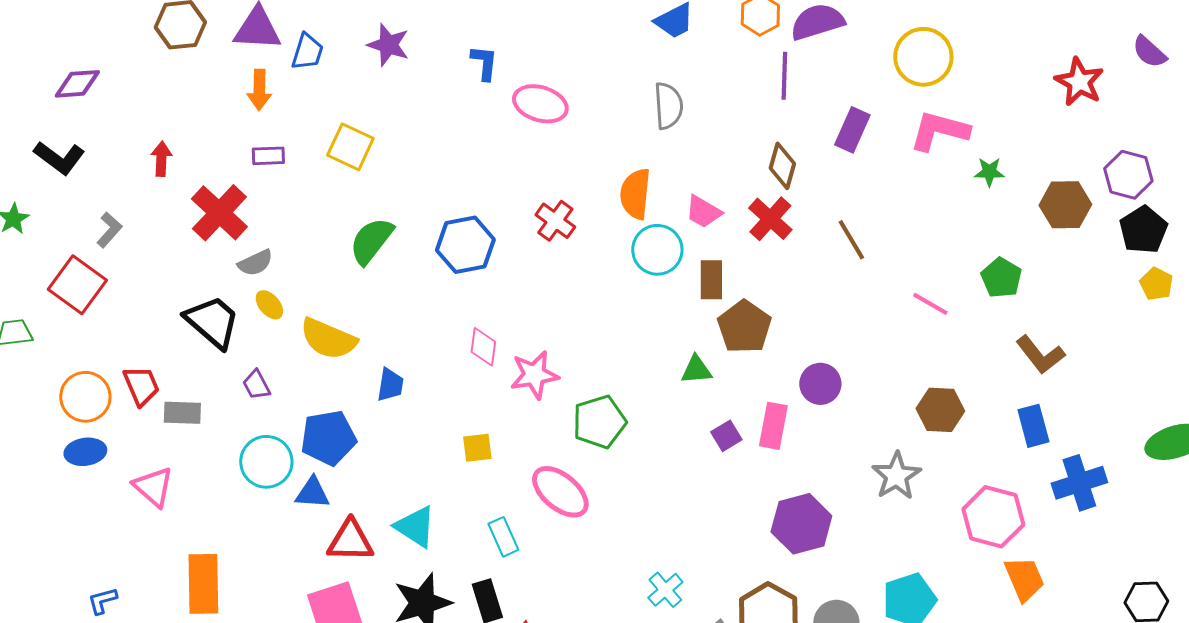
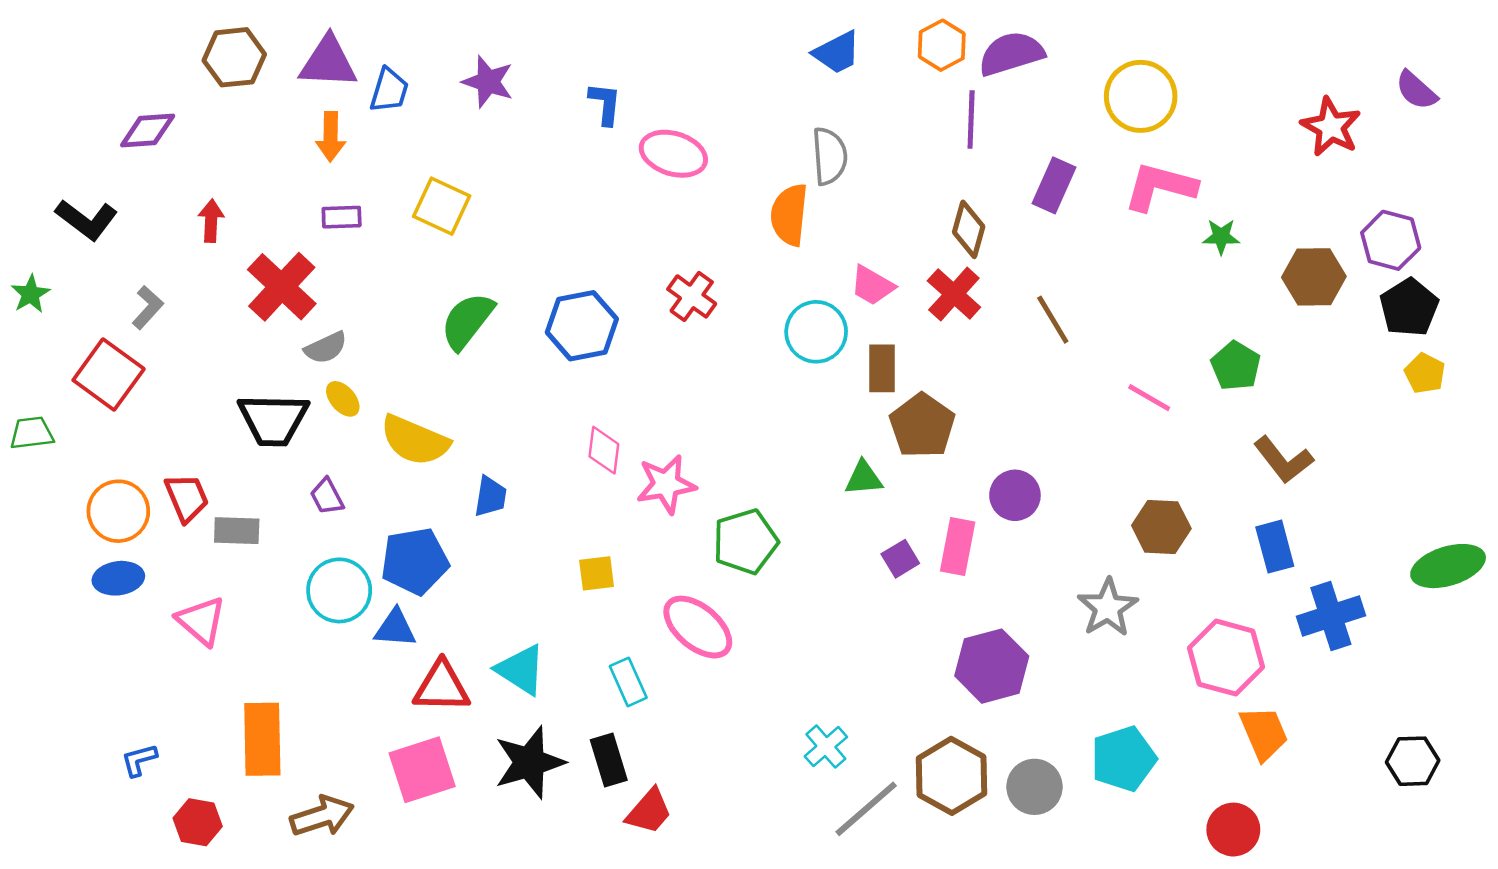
purple diamond: (77, 84) -> (148, 131), moved
orange semicircle: (635, 194) -> (789, 215), moved
black trapezoid: (212, 322) -> (273, 420), turned 140

